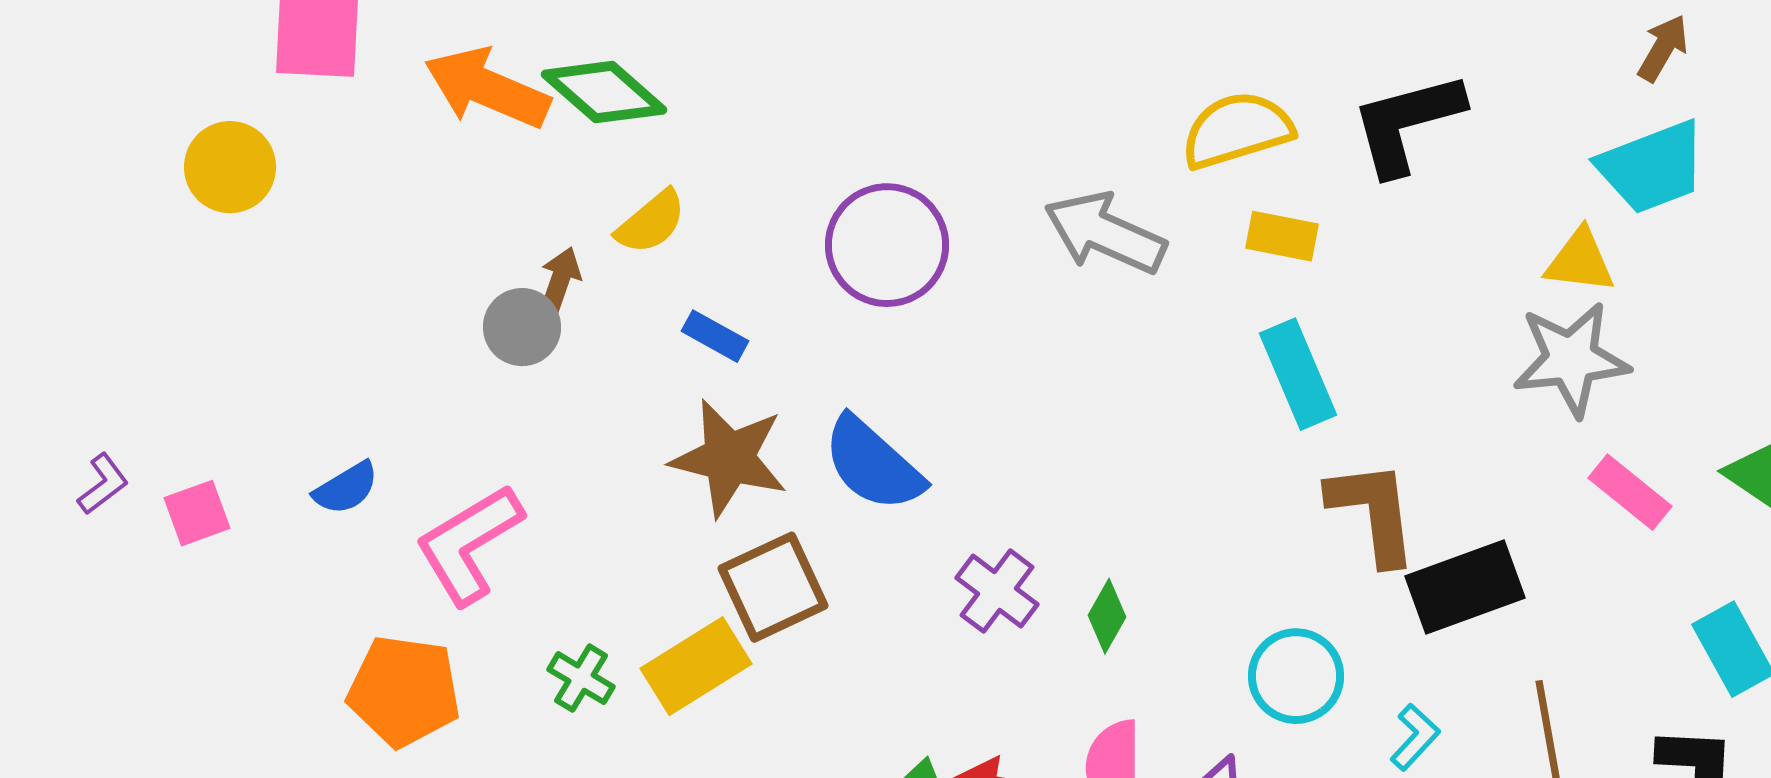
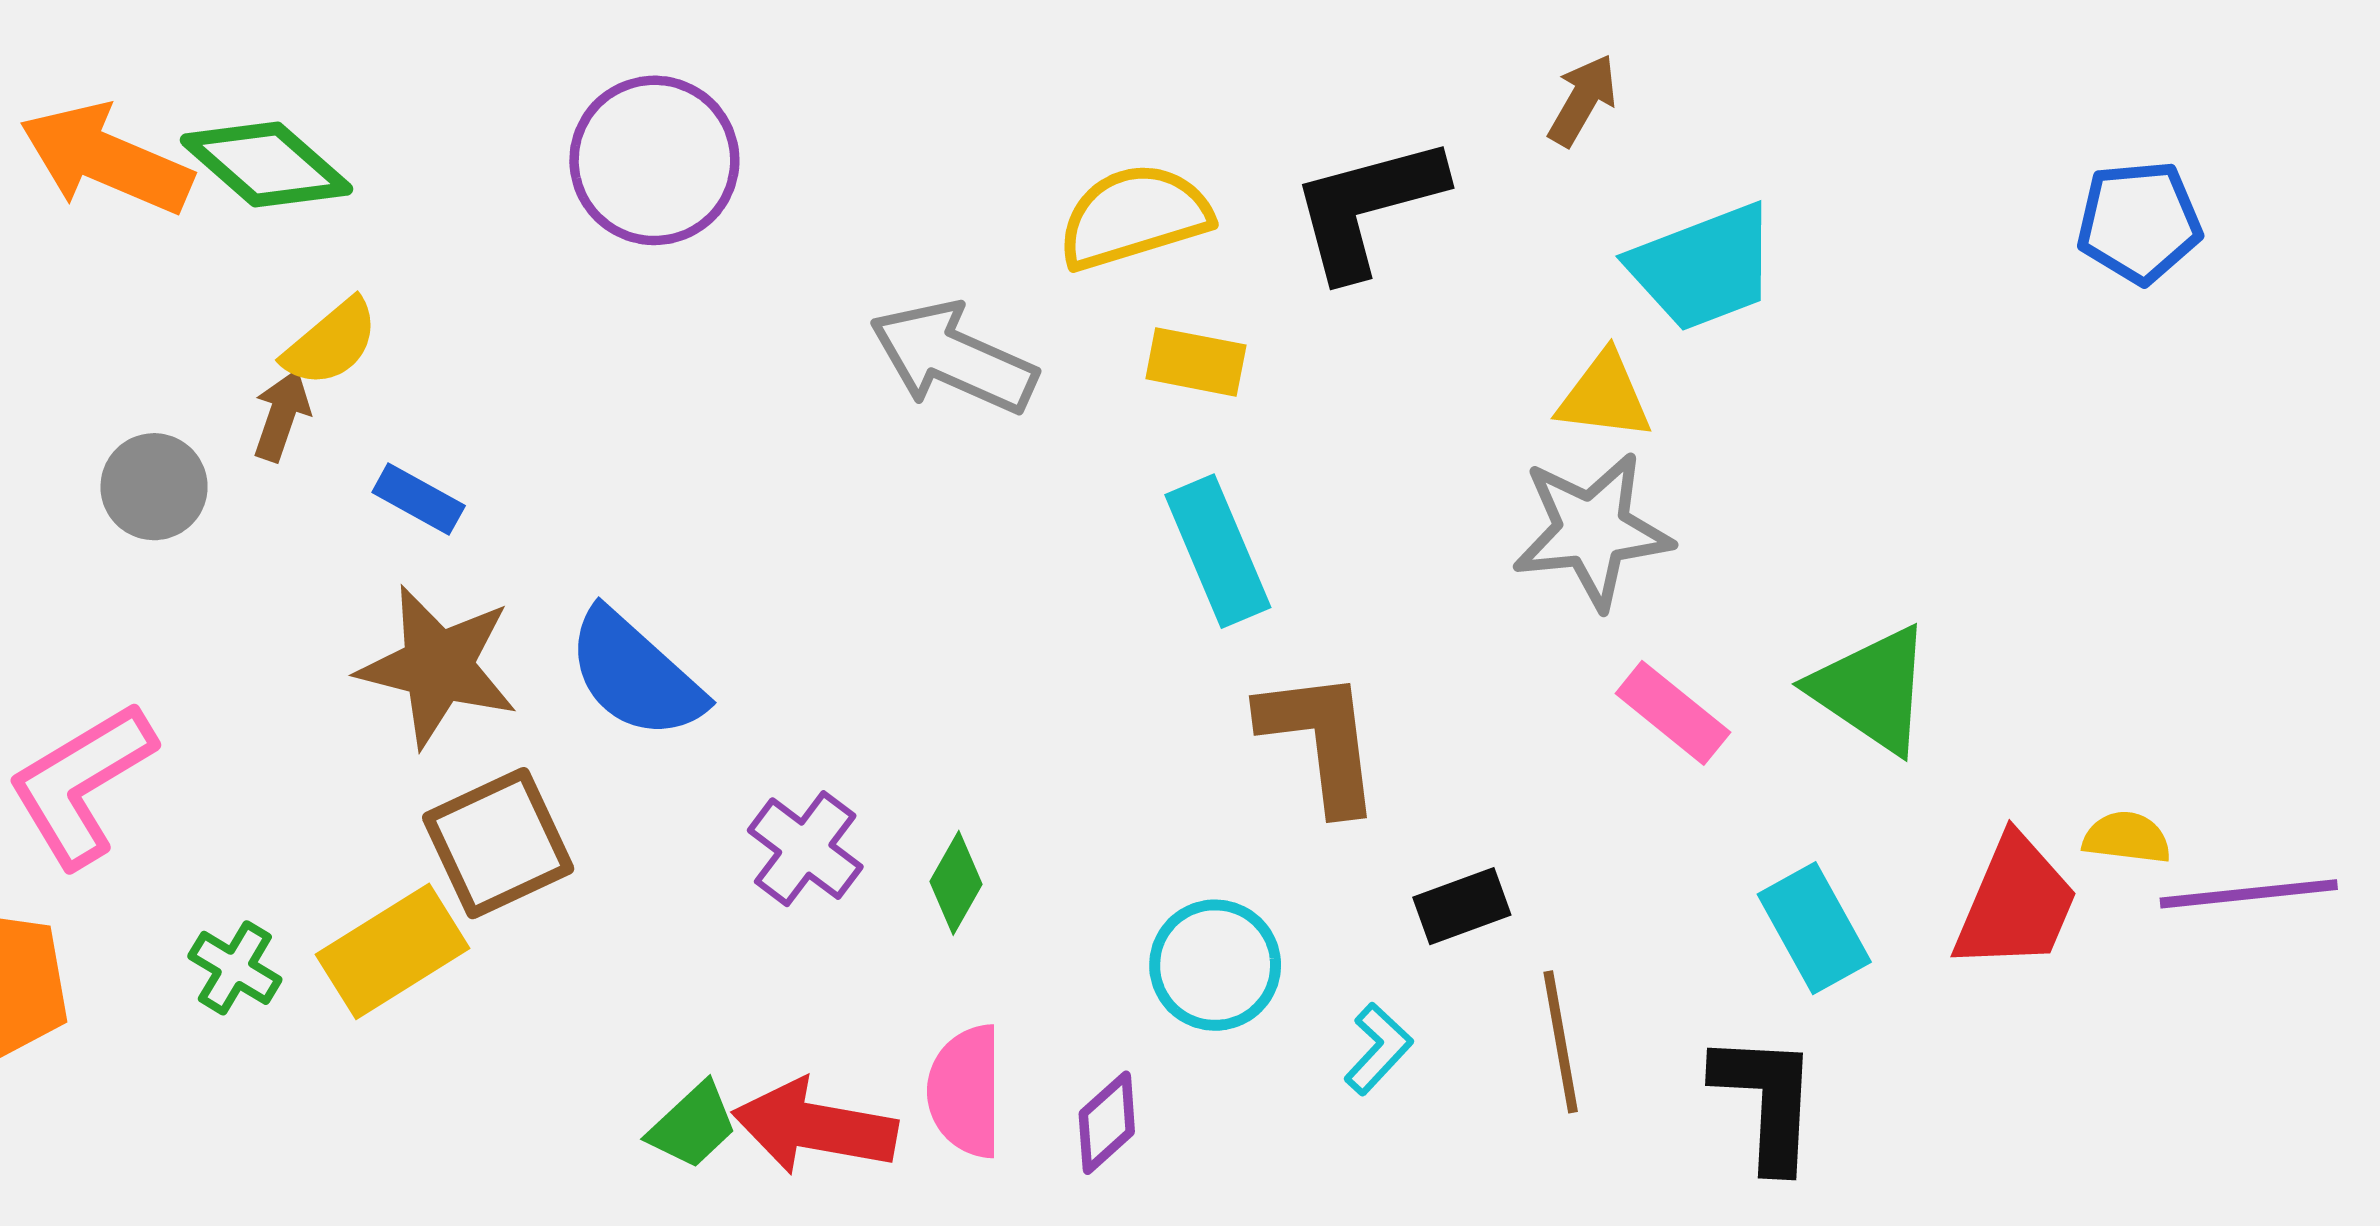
brown arrow: (1663, 48) -> (1583, 100), moved
purple circle: (887, 245) -> (654, 160), moved
brown arrow: (560, 280) -> (282, 415), moved
black rectangle: (1465, 587) -> (1462, 906), moved, size x0.6

